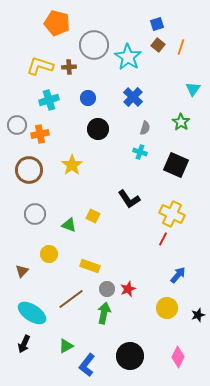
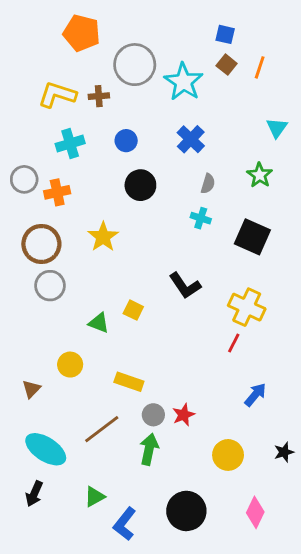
blue square: (157, 24) -> (225, 34), turned 32
gray circle: (35, 214) -> (50, 286), moved
yellow circle: (167, 308) -> (228, 455), moved

